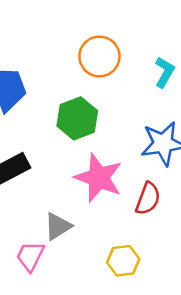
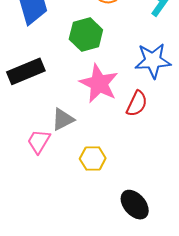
yellow hexagon: (123, 261) -> (93, 158), moved

